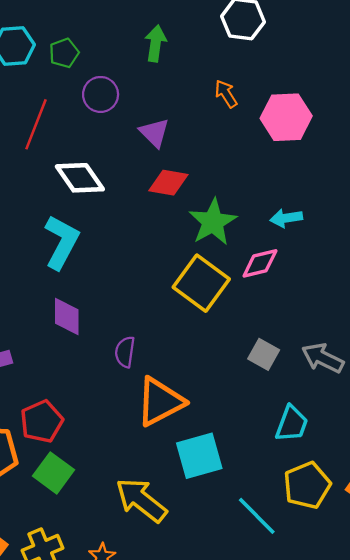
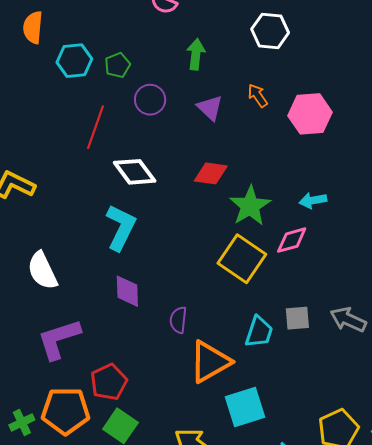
purple triangle: (154, 133) -> (210, 108), moved
gray square: (264, 354) -> (297, 318), turned -32
cyan trapezoid: (292, 424) -> (259, 332), moved

